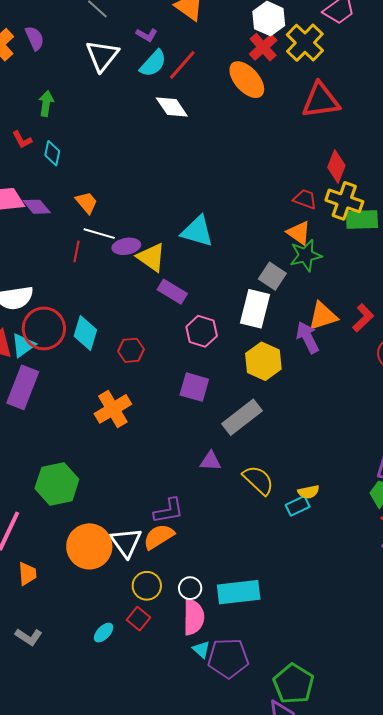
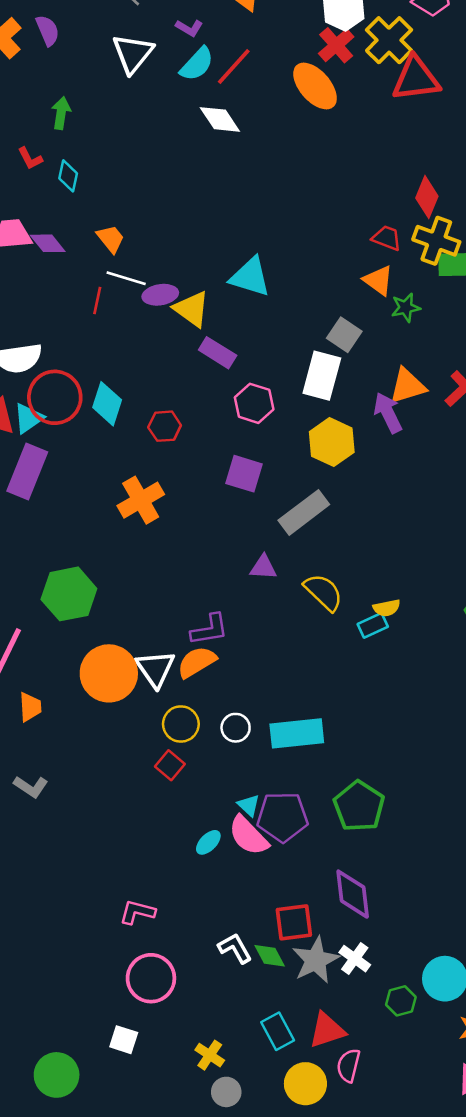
red triangle: (321, 101) -> (416, 79), moved
green star: (306, 255) -> (406, 308), moved, size x0.7
pink semicircle: (194, 617) -> (248, 836), moved, turned 135
cyan ellipse: (104, 633) -> (208, 842), moved
green pentagon: (294, 684) -> (359, 806), moved

